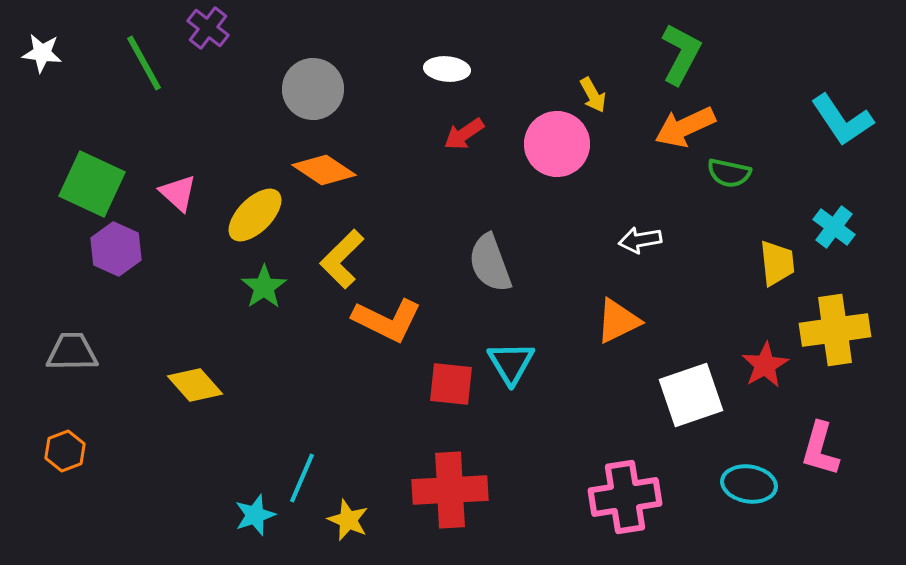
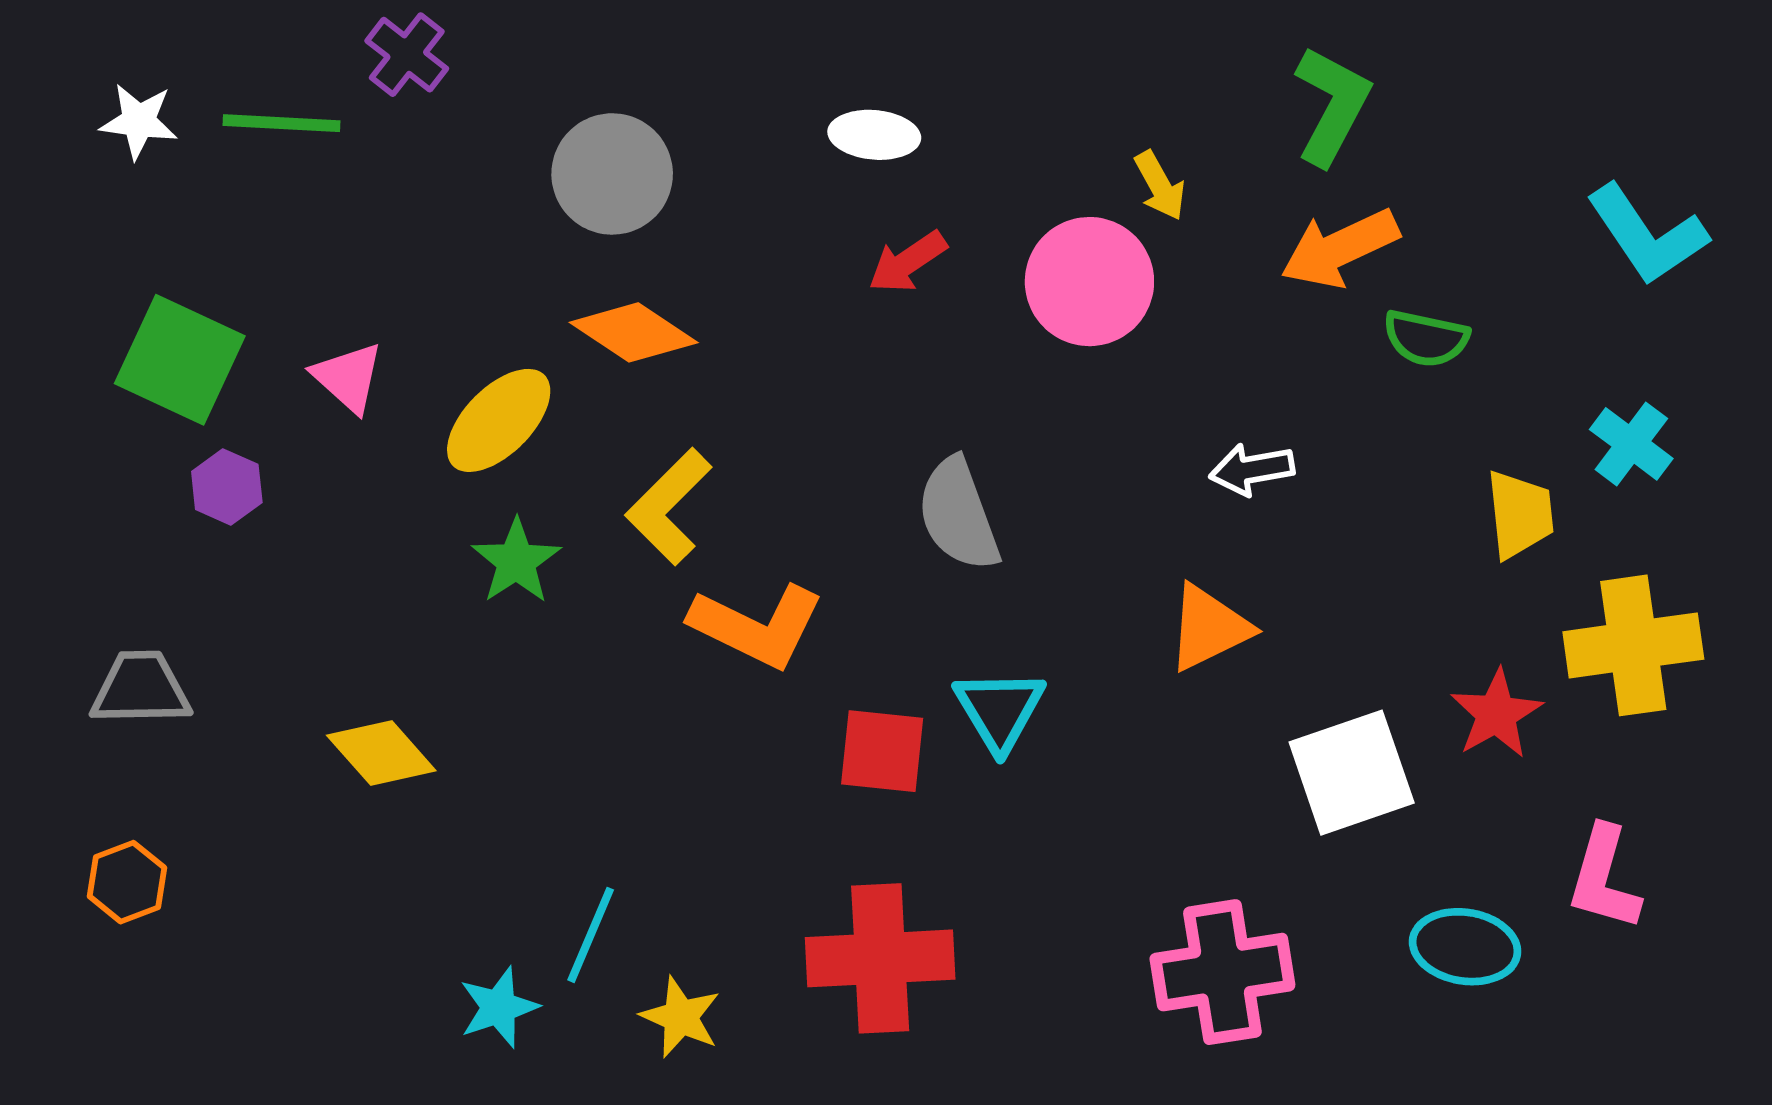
white star: (42, 53) -> (139, 121), moved
green line: (144, 63) -> (282, 123), turned -58
purple hexagon: (116, 249) -> (227, 487), size x0.7

